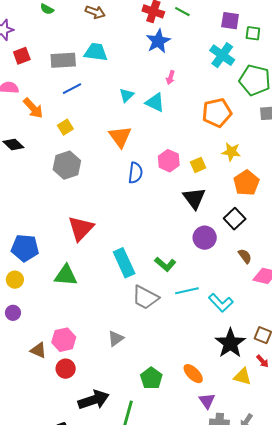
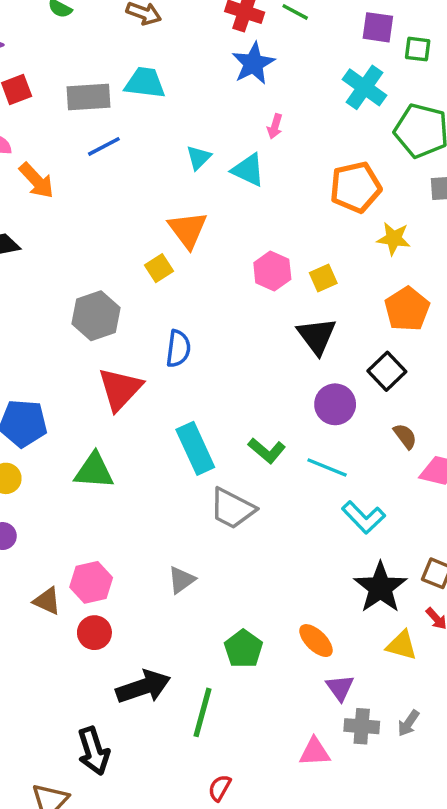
yellow square: (65, 127) -> (159, 268), moved
yellow star: (231, 152) -> (394, 239), moved
gray hexagon: (67, 165) -> (96, 316), moved
blue semicircle: (135, 173) -> (178, 349), moved
cyan line: (187, 291) -> (327, 467), moved, turned 35

